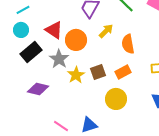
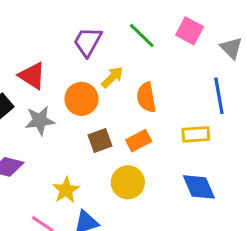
orange circle: (76, 40) -> (81, 99), moved
gray star: (59, 59) -> (40, 121), turned 30
yellow star: (76, 75) -> (66, 190), moved

